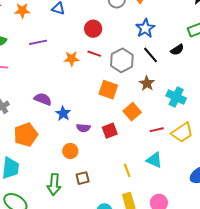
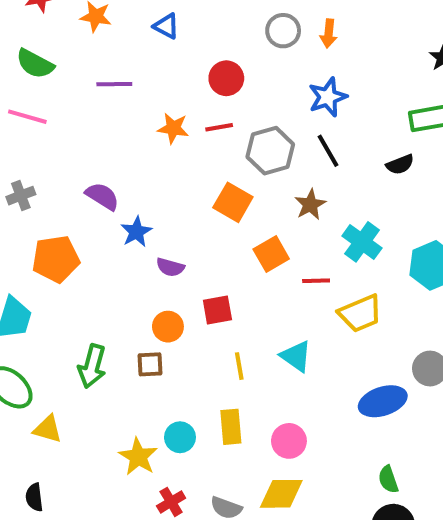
black semicircle: (177, 50) -> (400, 164), moved
red line: (94, 54) -> (219, 127), turned -40
red line: (157, 130) -> (316, 281), moved
red square: (110, 131) -> (217, 310), moved
orange circle: (70, 151) -> (168, 327), moved

